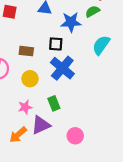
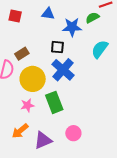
brown rectangle: (26, 51) -> (22, 54), moved, turned -40
yellow circle: (30, 79) -> (33, 79), size x1.6
green rectangle: (54, 103) -> (54, 102), size x1.5
purple triangle: (41, 125) -> (43, 140), moved

